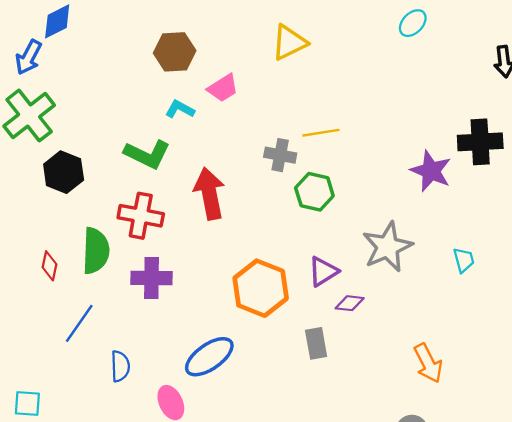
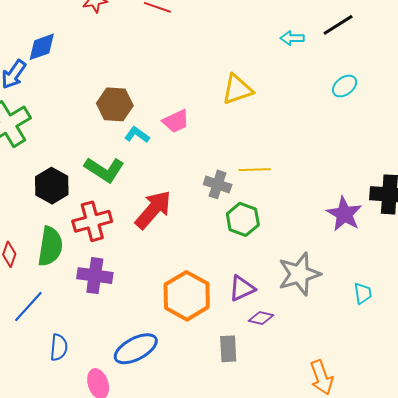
brown hexagon: (175, 52) -> (115, 104), moved
black hexagon: (64, 172) -> (52, 186), moved
red arrow: (209, 193) -> (153, 210), turned 45
red cross: (141, 216) -> (92, 221), turned -33

